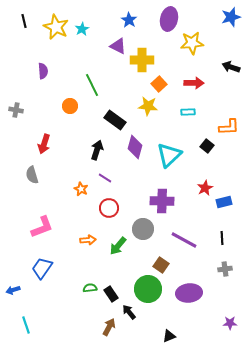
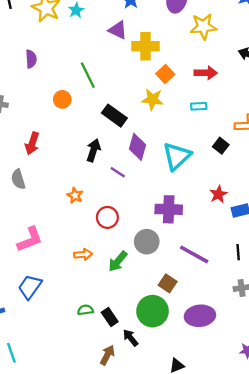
purple line: (105, 178) -> (118, 172), moved

